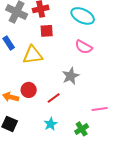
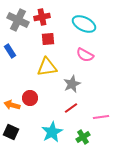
yellow triangle: (33, 55) -> (47, 67), moved
red line: (54, 98) -> (71, 108), moved
cyan star: (51, 124) -> (52, 132), size x1.5

